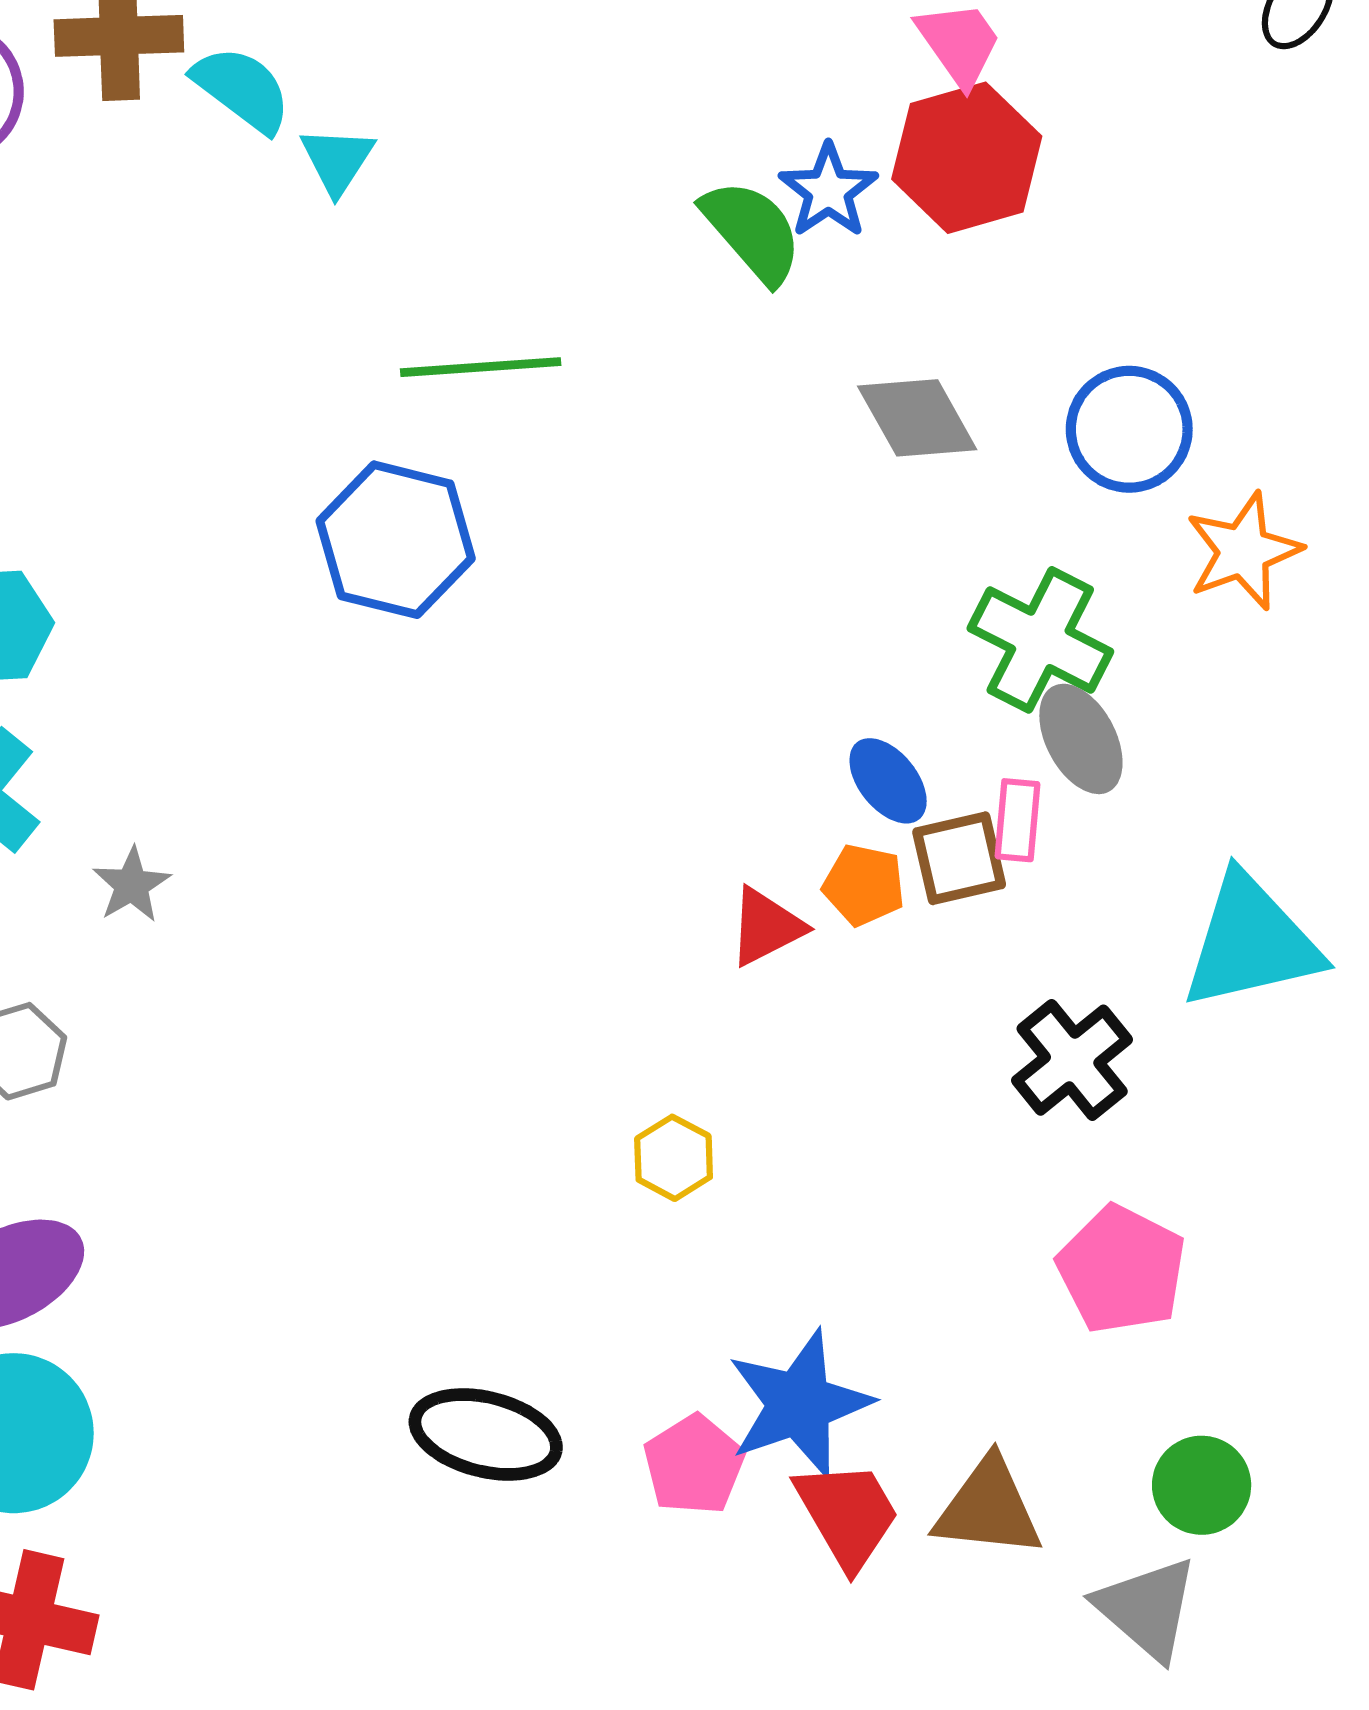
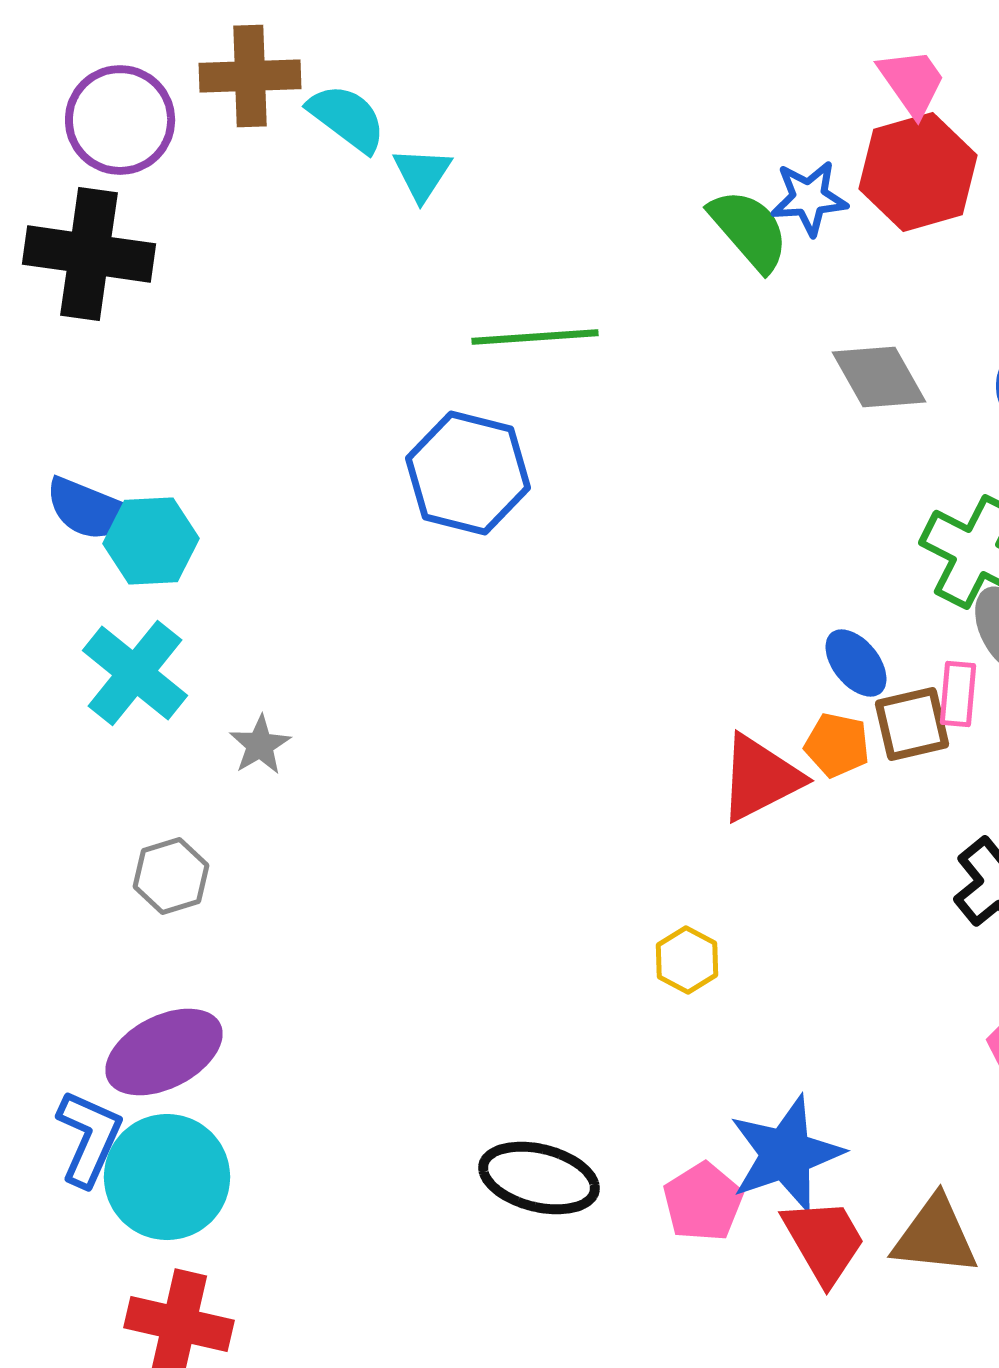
blue star: (828, 191) -> (809, 198), turned 30
red triangle: (766, 927) -> (760, 778), size x1.4

